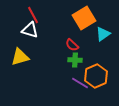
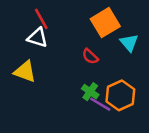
cyan triangle: (103, 34) -> (129, 43), turned -35
yellow triangle: (20, 57) -> (25, 72), turned 36
green cross: (75, 60) -> (90, 92), moved, turned 32

